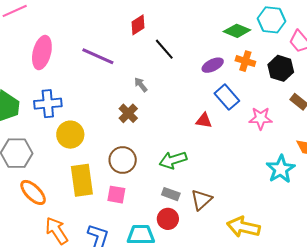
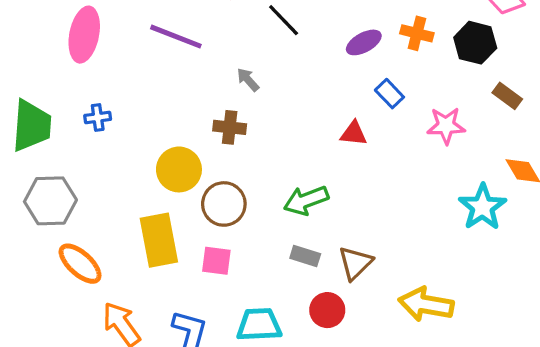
blue rectangle: (227, 97) -> (389, 94), size x0.7
blue cross: (48, 104) -> (98, 117), size x0.6
brown cross: (128, 113) -> (230, 127), turned -36
yellow circle: (70, 135) -> (179, 169), moved
red circle: (168, 219) -> (327, 310), moved

